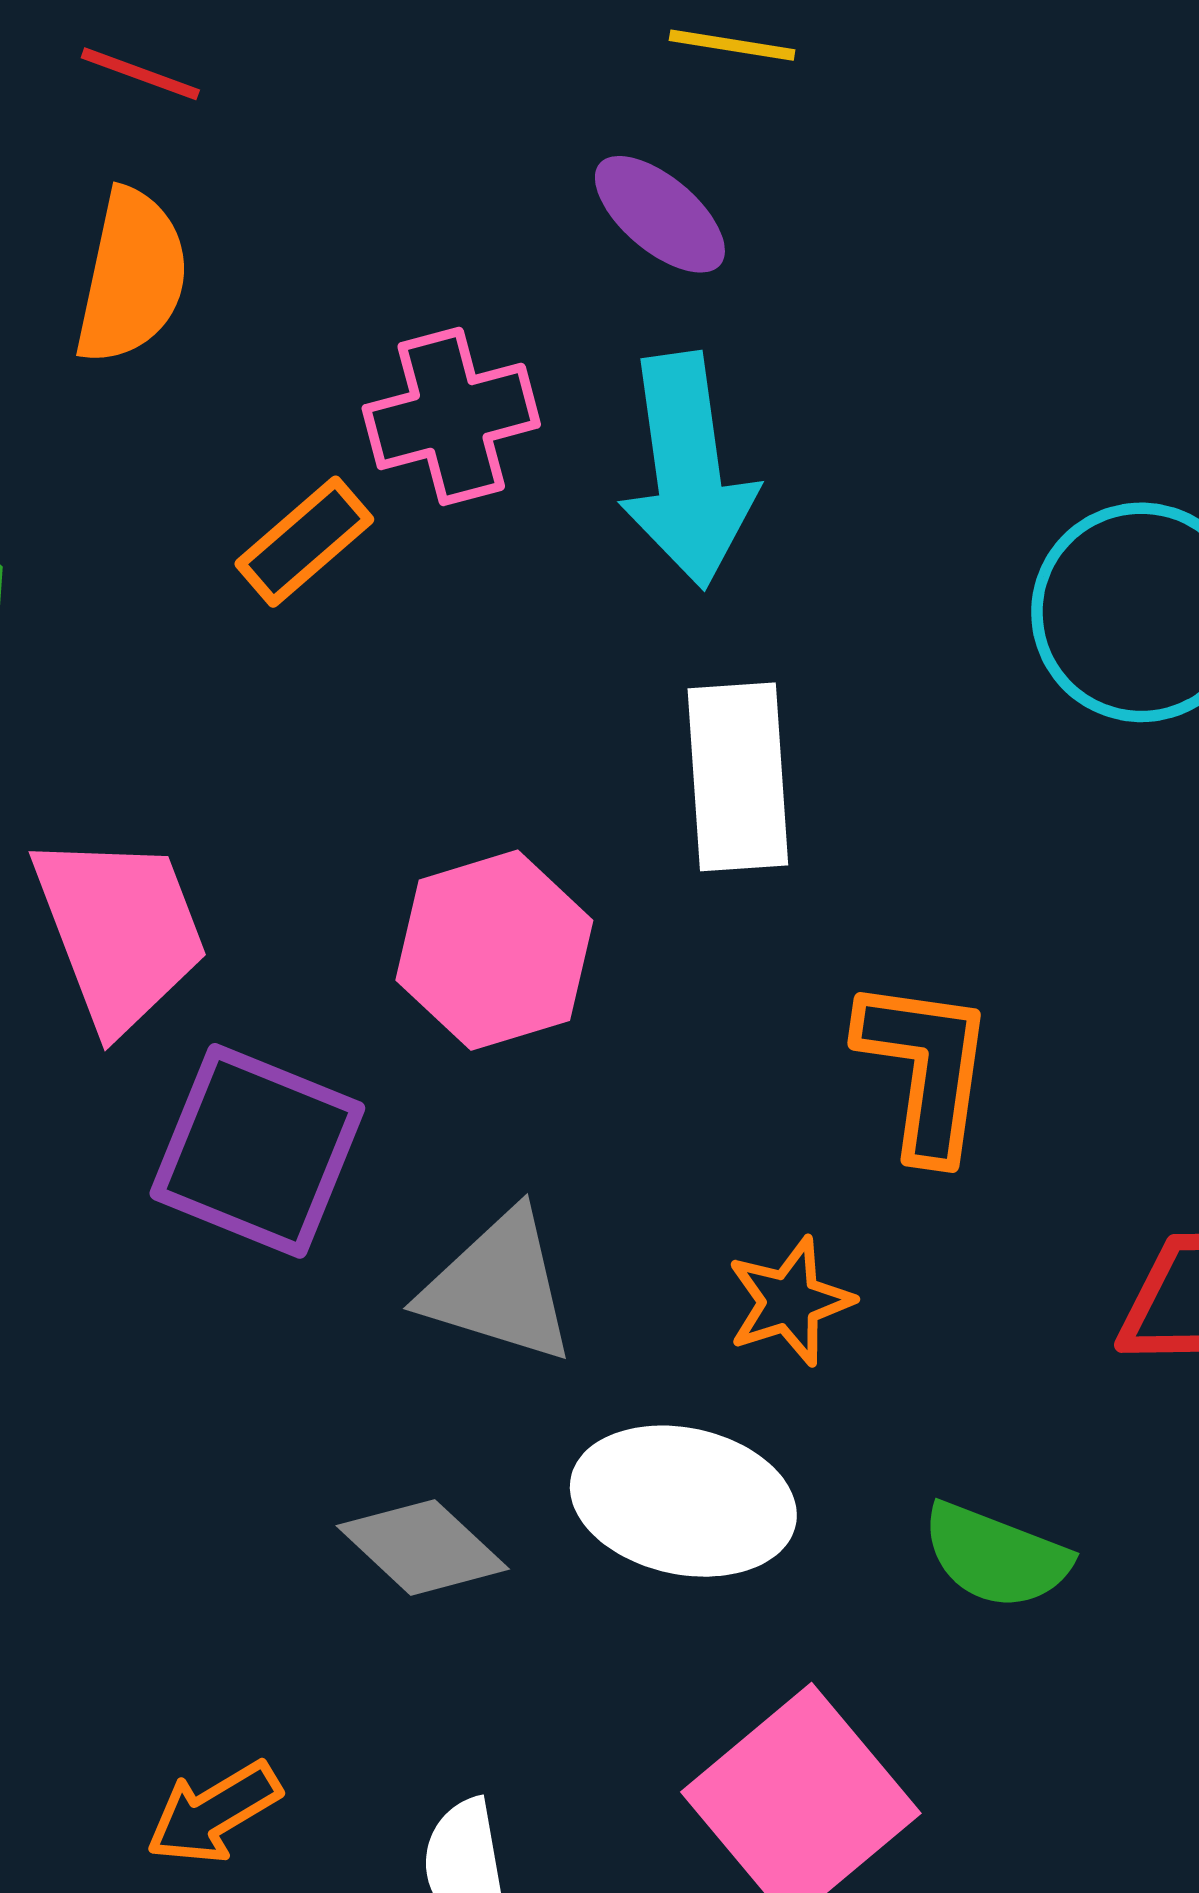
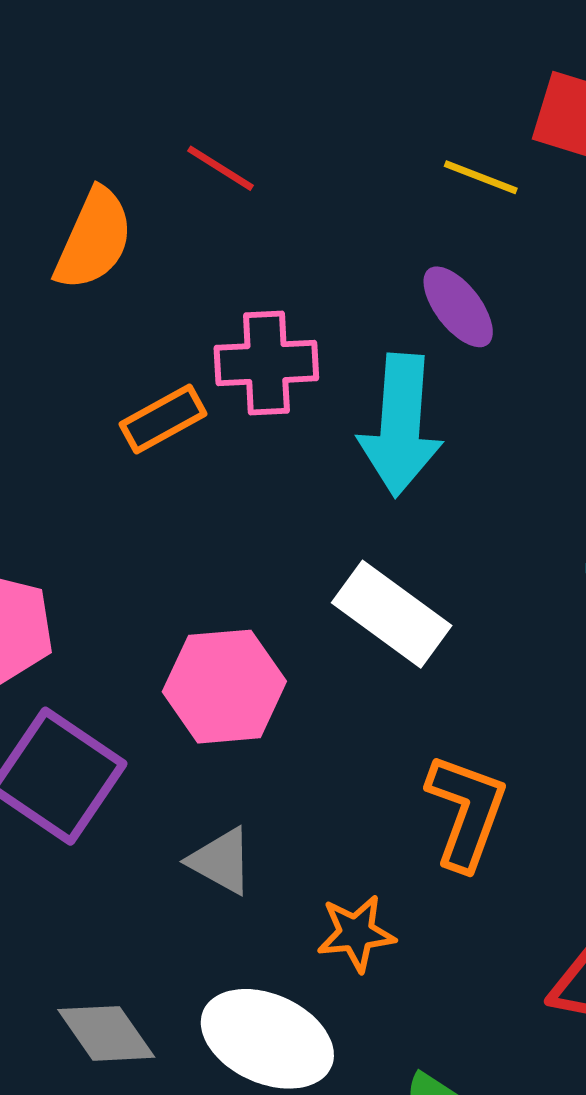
red line: (140, 74) -> (221, 168), moved
purple ellipse: (660, 214) -> (458, 307), moved
white rectangle: (738, 777) -> (392, 614), turned -62
gray triangle: (499, 1287) -> (221, 861), moved, size x0.7

